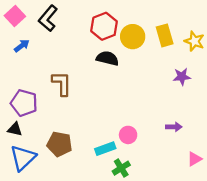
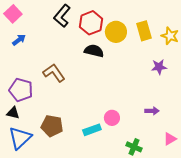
black L-shape: (48, 18) -> (62, 16), moved
brown L-shape: (62, 83) -> (54, 73), turned -35
green cross: (121, 168) -> (134, 147), moved, turned -35

